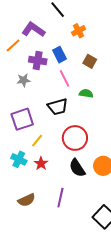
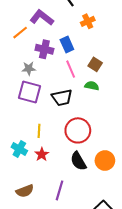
brown square: (90, 61) -> (95, 64), moved
purple square: (22, 119) -> (29, 92), moved, turned 30
yellow line: (37, 141) -> (39, 131), turned -40

